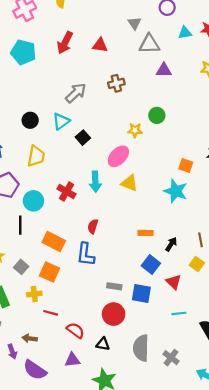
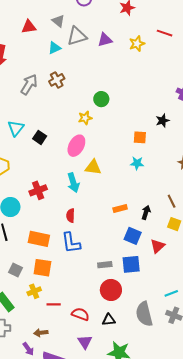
cyan triangle: (185, 33) -> (55, 48), moved
red triangle: (100, 45) -> (29, 27), moved
purple triangle: (164, 70) -> (105, 40), moved
gray arrow: (76, 93) -> (29, 84), moved
cyan arrow: (95, 182) -> (73, 183), moved
red cross: (67, 191) -> (38, 190), turned -36
cyan star: (176, 191) -> (137, 163), size x0.6
red triangle: (174, 282) -> (158, 246), turned 49
cyan line: (179, 313) -> (171, 293), moved
purple triangle: (72, 360) -> (85, 342), turned -42

